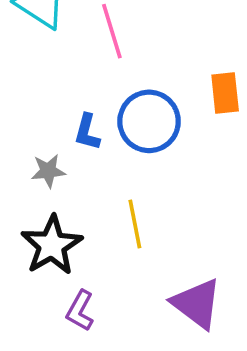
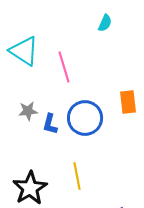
gray star: (48, 171) -> (28, 111), moved

